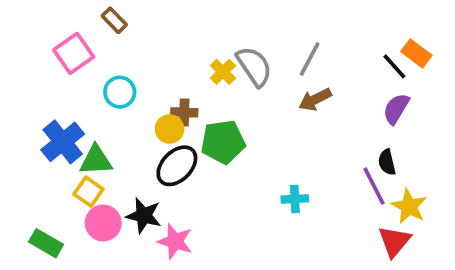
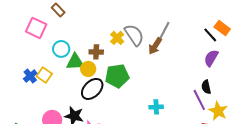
pink square: (74, 53) -> (36, 28), turned -30
brown arrow: (315, 99) -> (155, 46), moved, turned -30
brown cross: (184, 112) -> (96, 52), moved
blue cross: (63, 142) -> (30, 76), size x0.6
green triangle: (96, 160) -> (75, 62), moved
yellow square: (88, 192) -> (44, 75), moved

